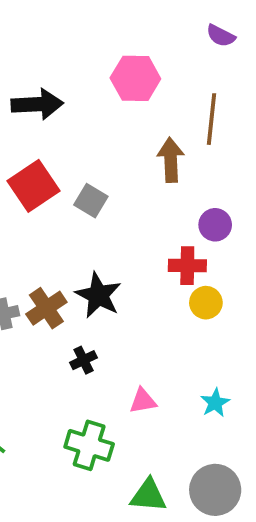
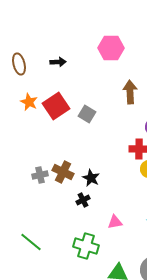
black arrow: (37, 104) -> (58, 62), size x0.6
black star: (98, 295) -> (91, 178), moved, size x0.7
brown cross: (46, 308) -> (63, 172), turned -30

